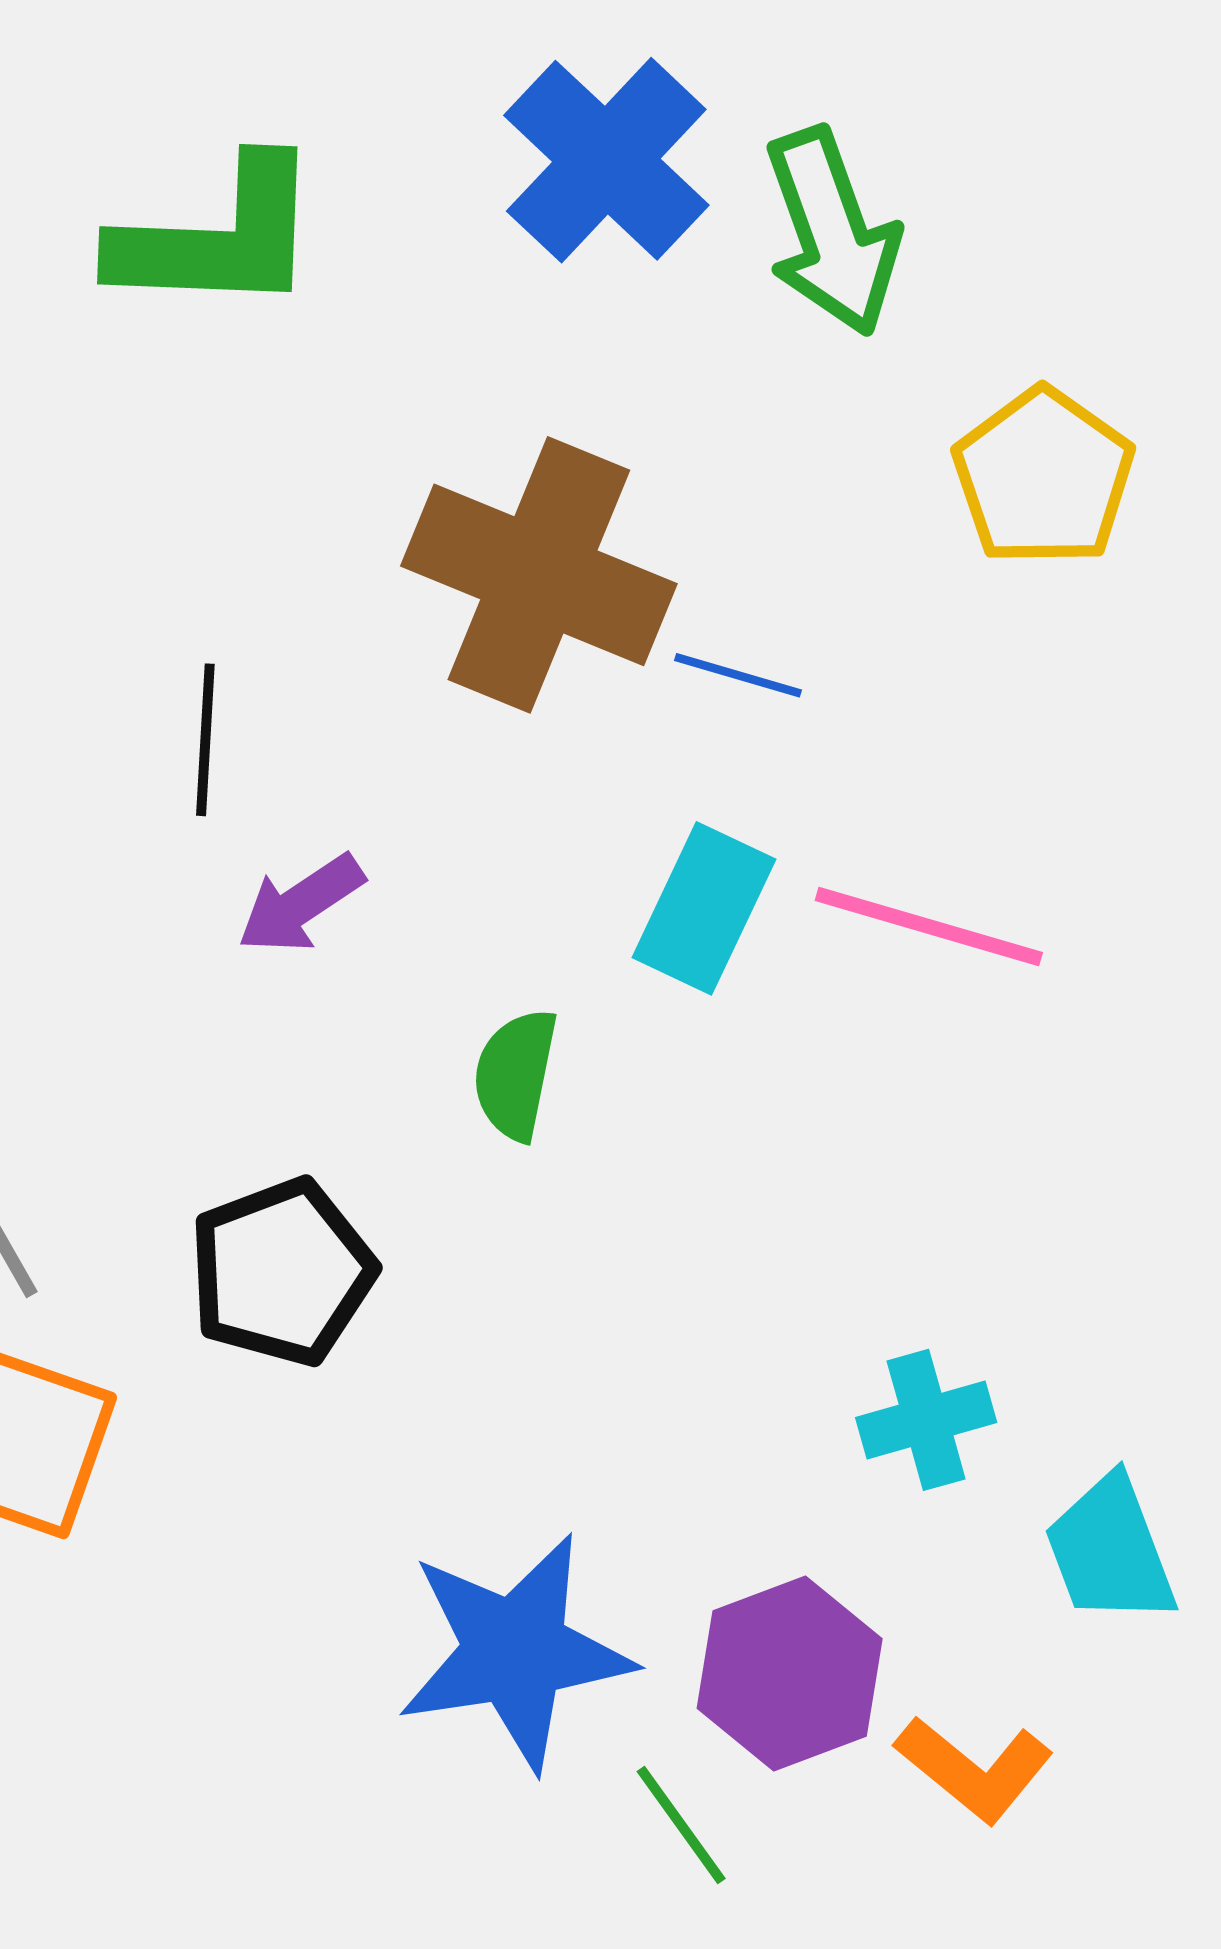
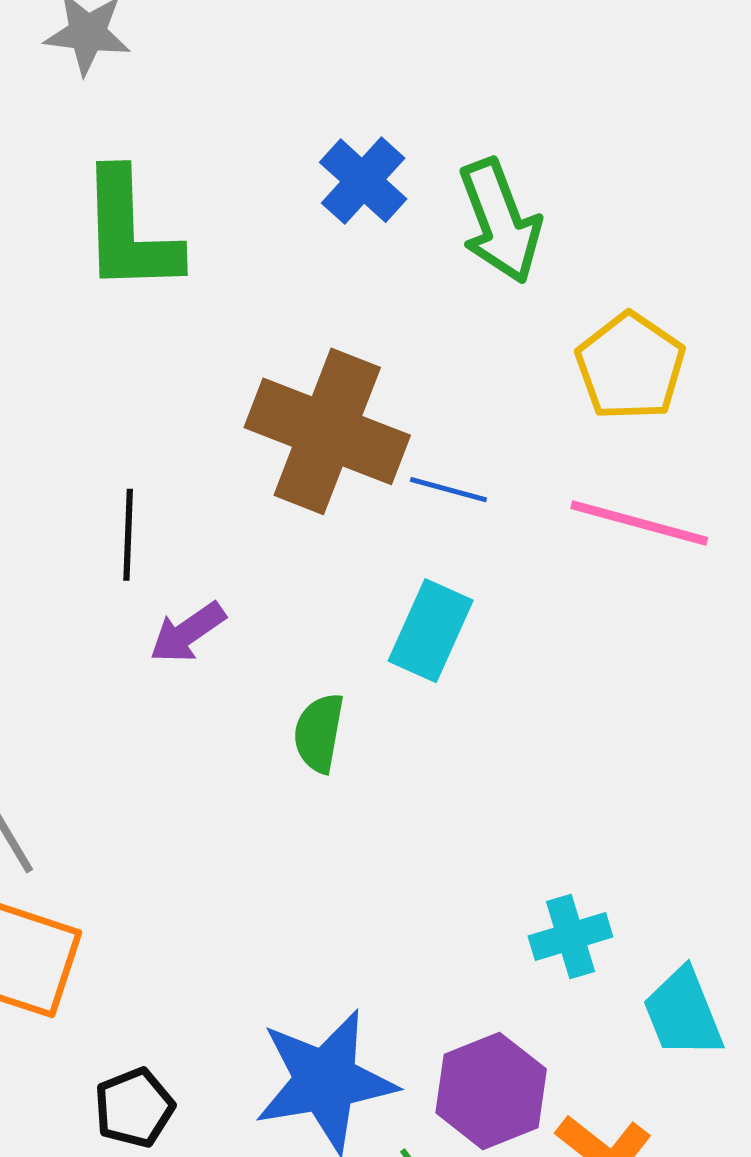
blue cross: (606, 160) -> (363, 181), size x0.7
green L-shape: (217, 237) -> (130, 232), turned 87
pink line: (929, 926) -> (639, 523), moved
black pentagon: (282, 1272) -> (134, 1108), moved, size x0.7

